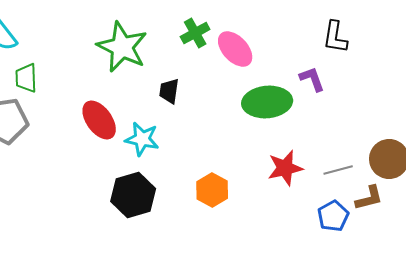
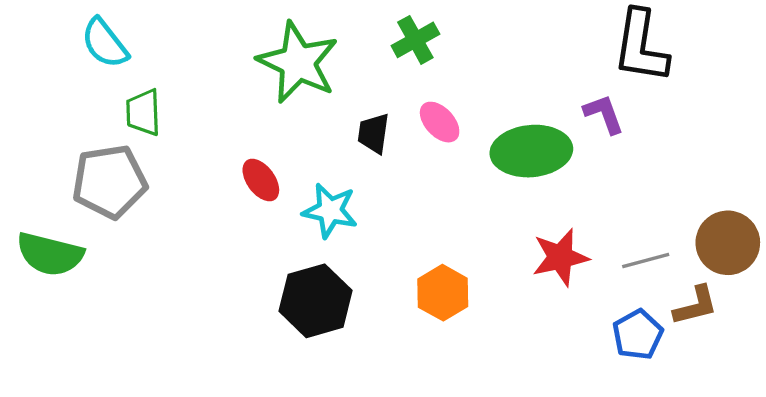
black L-shape: (335, 37) -> (641, 46), size x1.4
pink ellipse: (235, 49) -> (440, 122), moved, size x0.7
red ellipse: (99, 120) -> (261, 180), size x0.7

